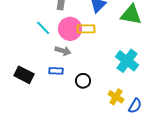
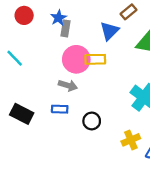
cyan line: (43, 28) -> (15, 58), moved
yellow cross: (116, 97) -> (131, 140), turned 35

